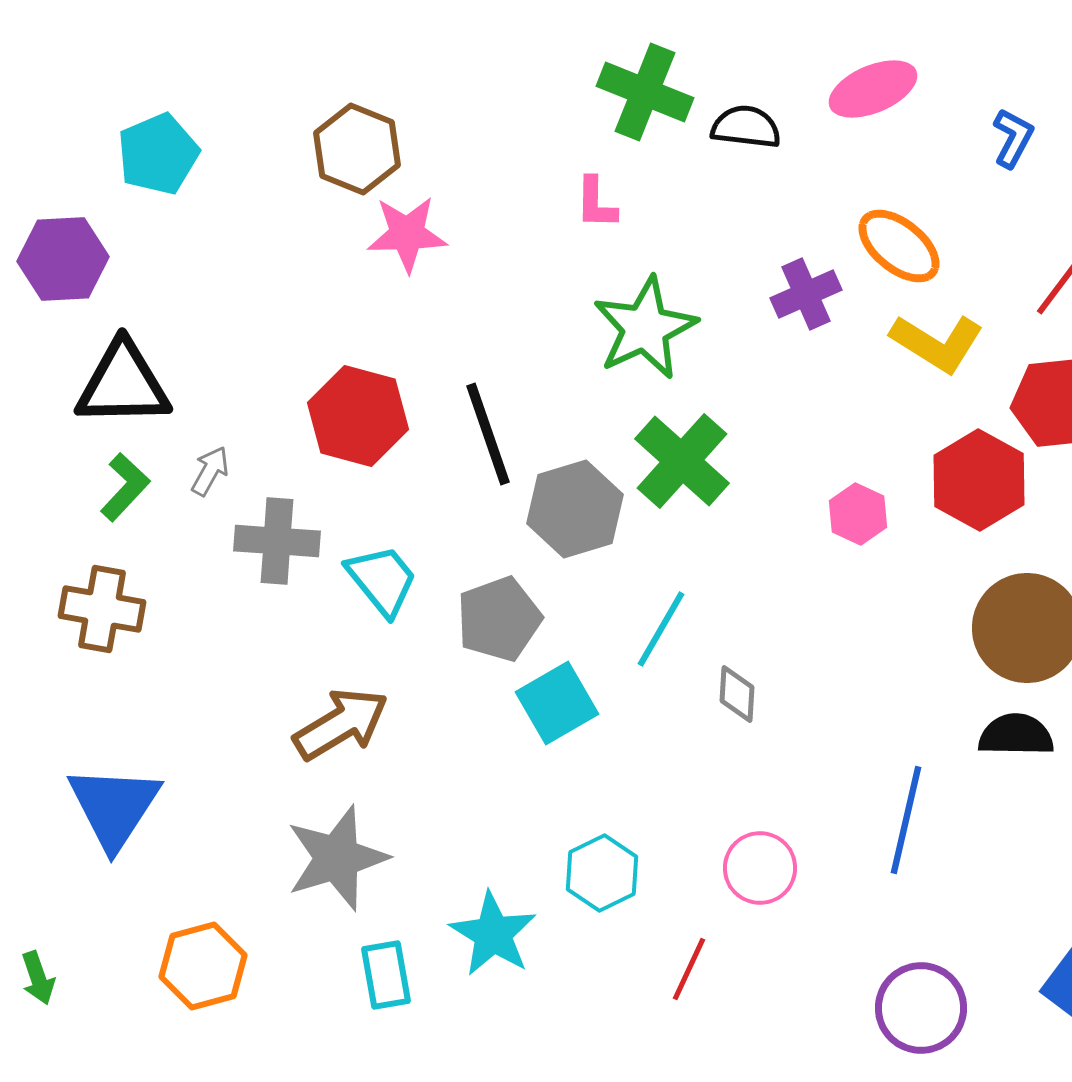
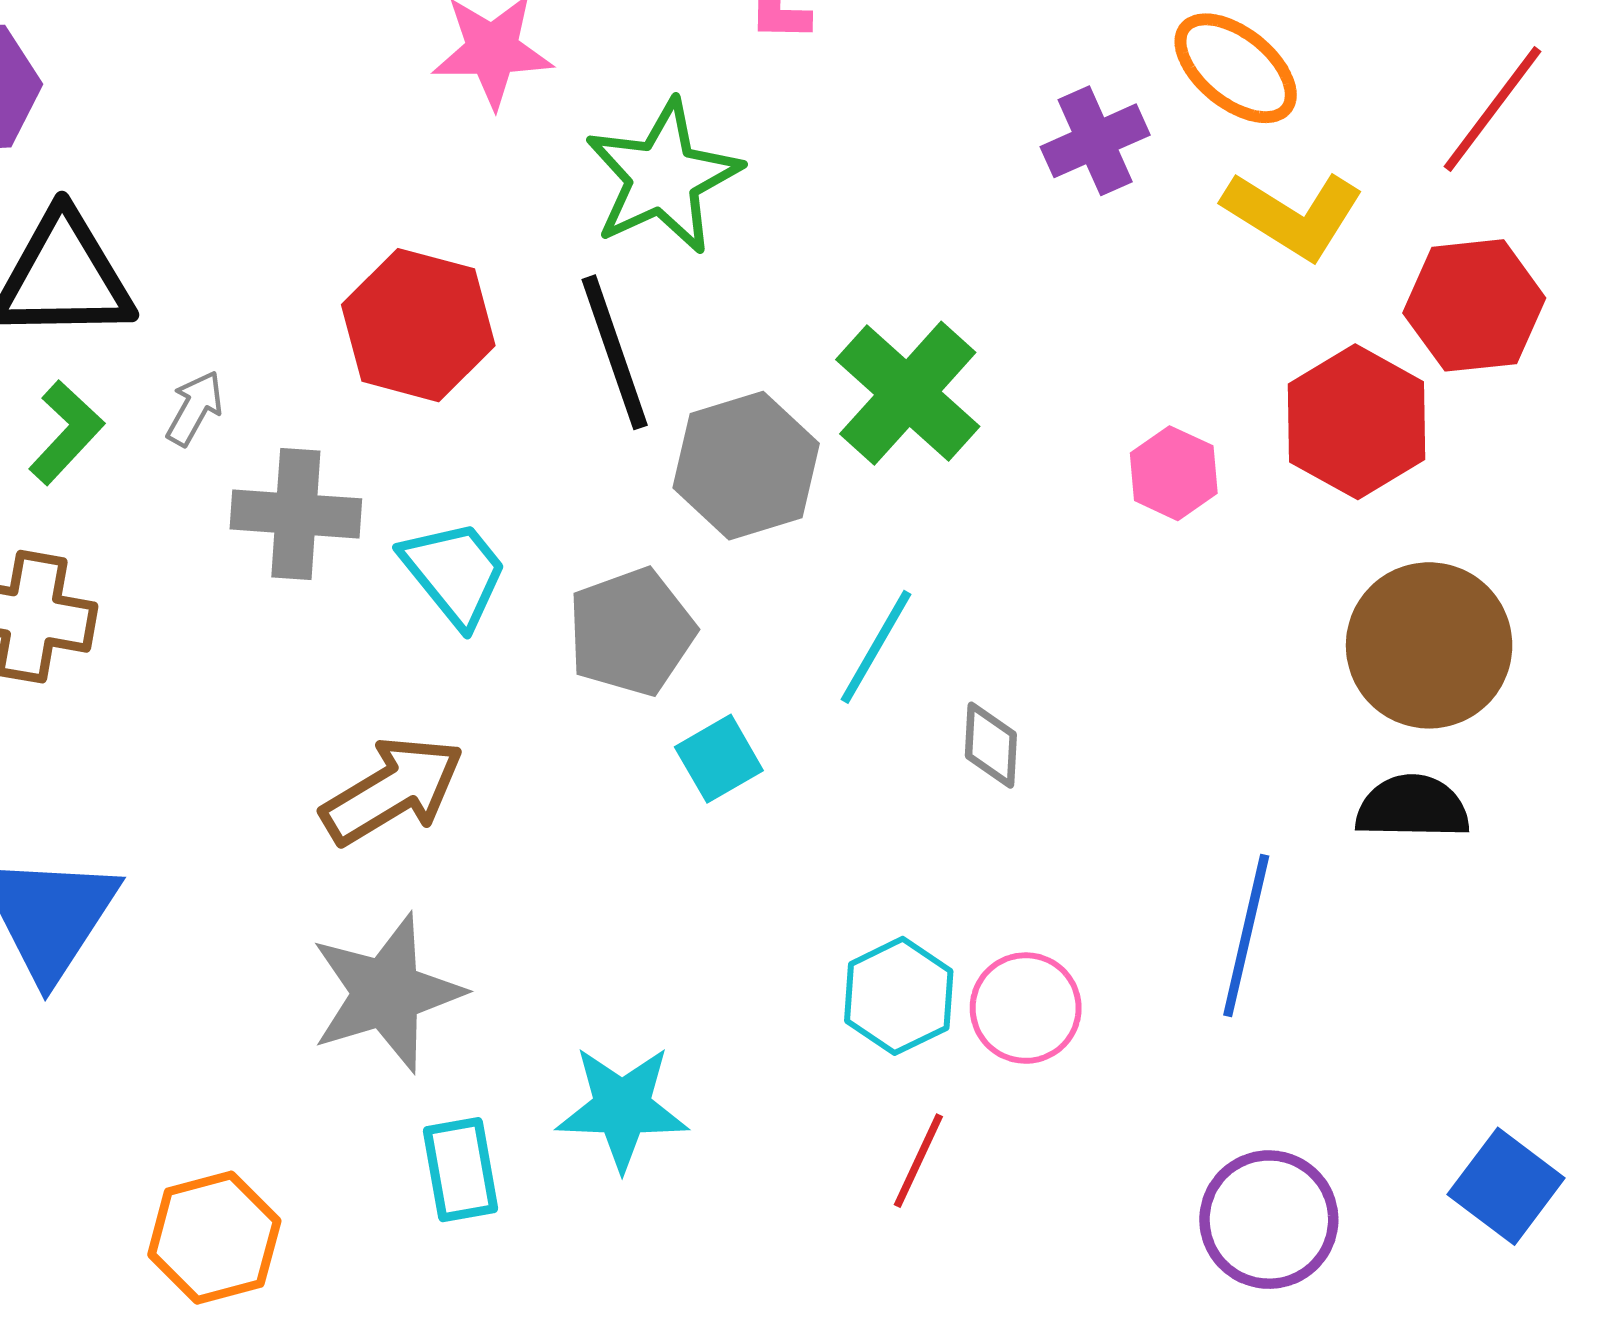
green star: (645, 328) -> (663, 177), moved
cyan square: (557, 703) -> (719, 759), size x0.7
cyan hexagon: (602, 873) -> (899, 996), moved
cyan star: (493, 934) -> (622, 1108), turned -30
orange hexagon: (203, 966) -> (214, 1238), moved

